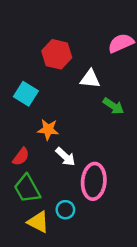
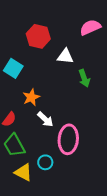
green arrow: (113, 106) -> (84, 78), turned 36
orange star: (48, 130) -> (31, 97), turned -30

